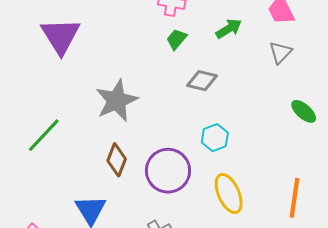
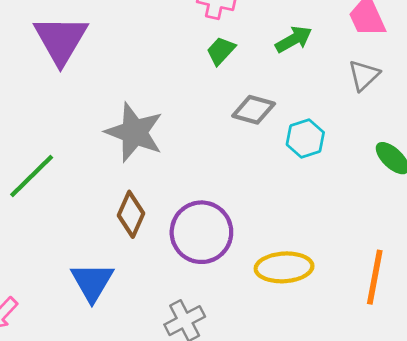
gray star: (117, 101) -> (134, 132), turned -30
cyan hexagon: (215, 138) -> (305, 139), moved
yellow ellipse: (229, 194) -> (284, 267), turned -72

